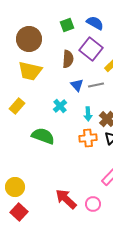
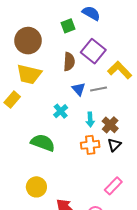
blue semicircle: (95, 23) -> (91, 13), moved
yellow rectangle: (17, 106) -> (12, 100), moved
yellow circle: (15, 187) -> (36, 187), moved

